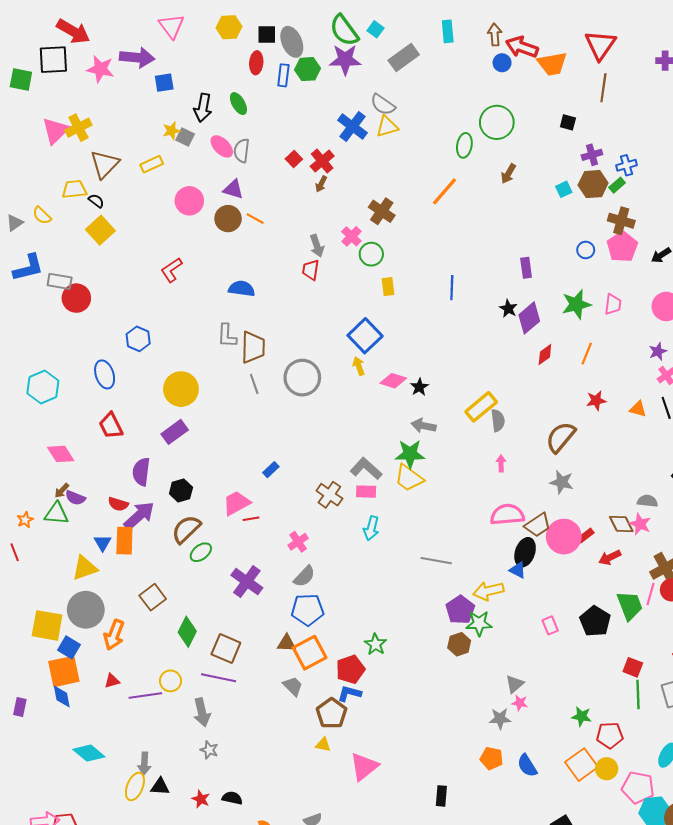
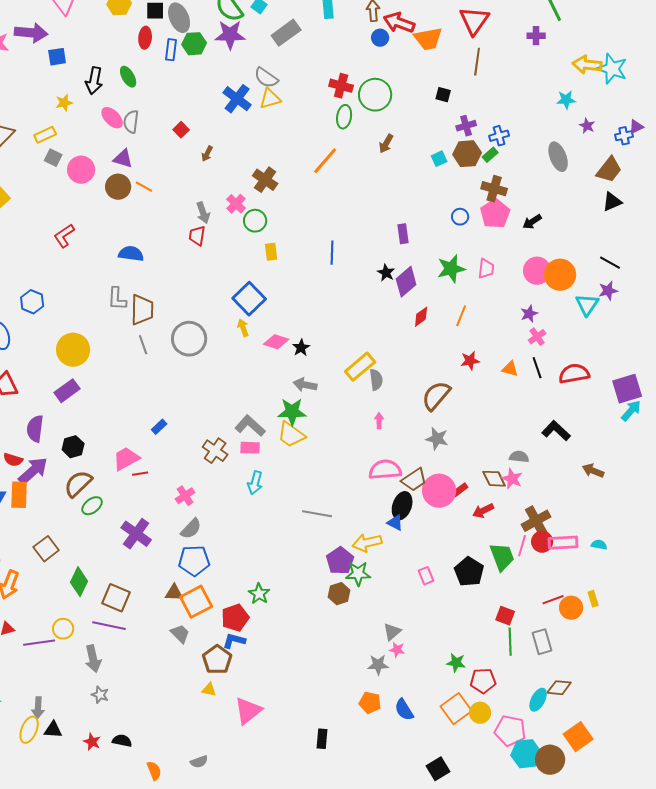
gray square: (185, 137) -> (53, 158), moved
red cross: (322, 161) -> (341, 86), moved, turned -35

